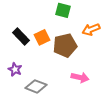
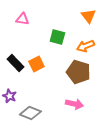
orange arrow: (91, 29) -> (85, 46), moved
brown pentagon: (65, 45) -> (78, 72), moved, turned 30

